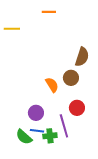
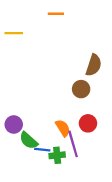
orange semicircle: (52, 85) -> (63, 128), moved
purple circle: (36, 113) -> (14, 125), moved
green semicircle: (24, 137) -> (29, 140), moved

